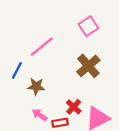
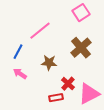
brown star: (36, 86) -> (49, 63), moved
pink arrow: (40, 115) -> (20, 74), moved

